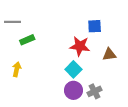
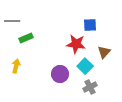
brown triangle: (109, 55) -> (104, 52), turned -40
cyan square: (73, 69) -> (85, 66), moved
purple circle: (73, 90) -> (60, 74), moved

